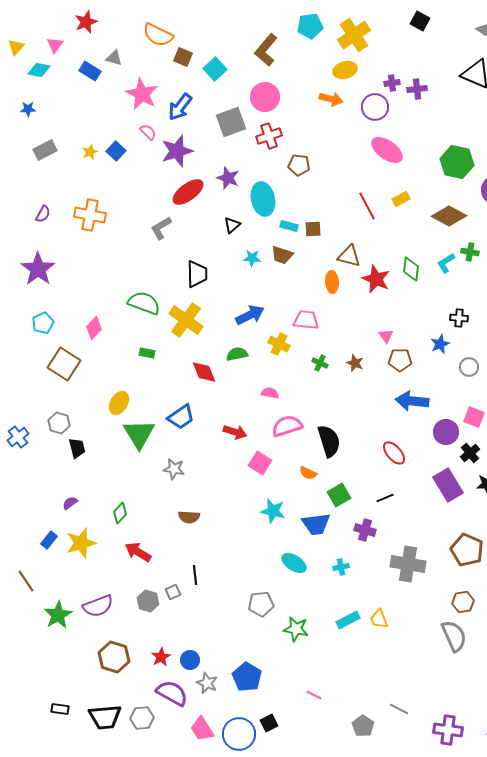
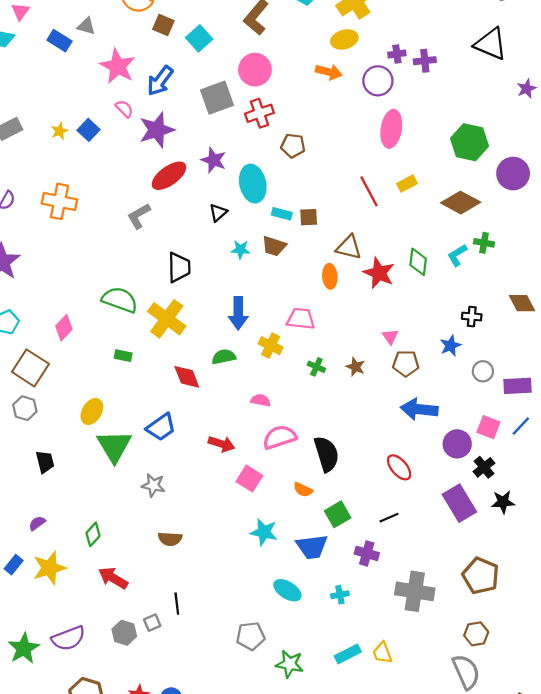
pink ellipse: (387, 150) -> (391, 129), turned 64
blue arrow: (250, 315) -> (238, 313), turned 116
gray hexagon: (59, 423) -> (25, 408), moved

